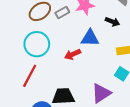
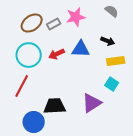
black arrow: (112, 22) -> (108, 41), moved
red arrow: (73, 54) -> (57, 54), moved

